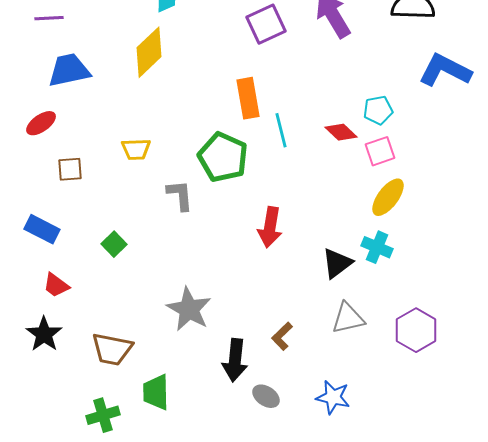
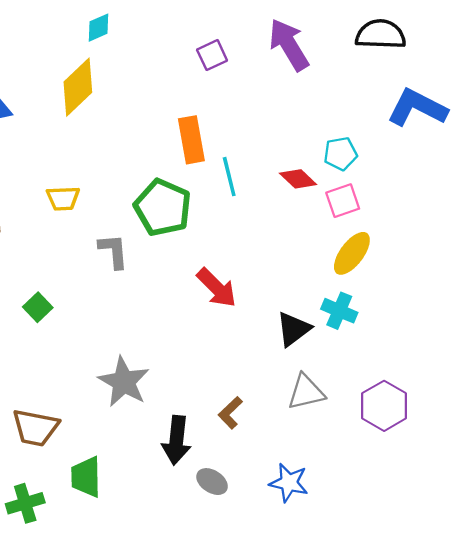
purple square: (266, 24) -> (212, 55), size x0.7
red arrow: (270, 227) -> (217, 288), turned -54

